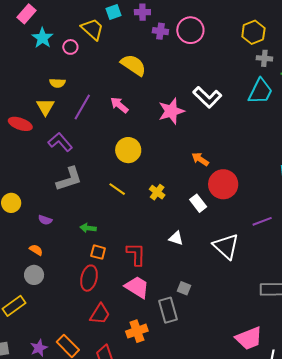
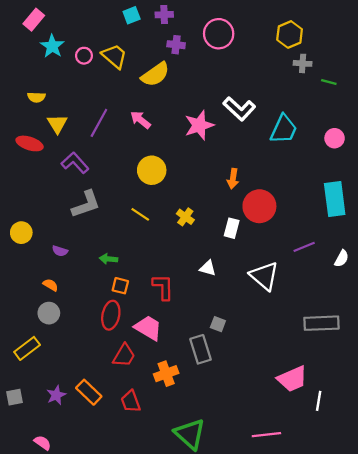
yellow trapezoid: (92, 29) -> (114, 56), moved
purple cross: (160, 31) -> (176, 45), moved
yellow semicircle: (133, 65) -> (155, 74), turned 112
yellow semicircle: (57, 83) -> (36, 97), moved
cyan trapezoid: (260, 91) -> (284, 129), moved
orange arrow: (200, 159) -> (233, 179), turned -114
white rectangle: (198, 203) -> (232, 228), turned 54
pink trapezoid: (137, 287) -> (148, 328), moved

